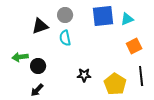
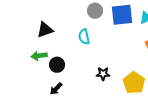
gray circle: (65, 15) -> (95, 11), moved
black triangle: (40, 26) -> (45, 30), moved

